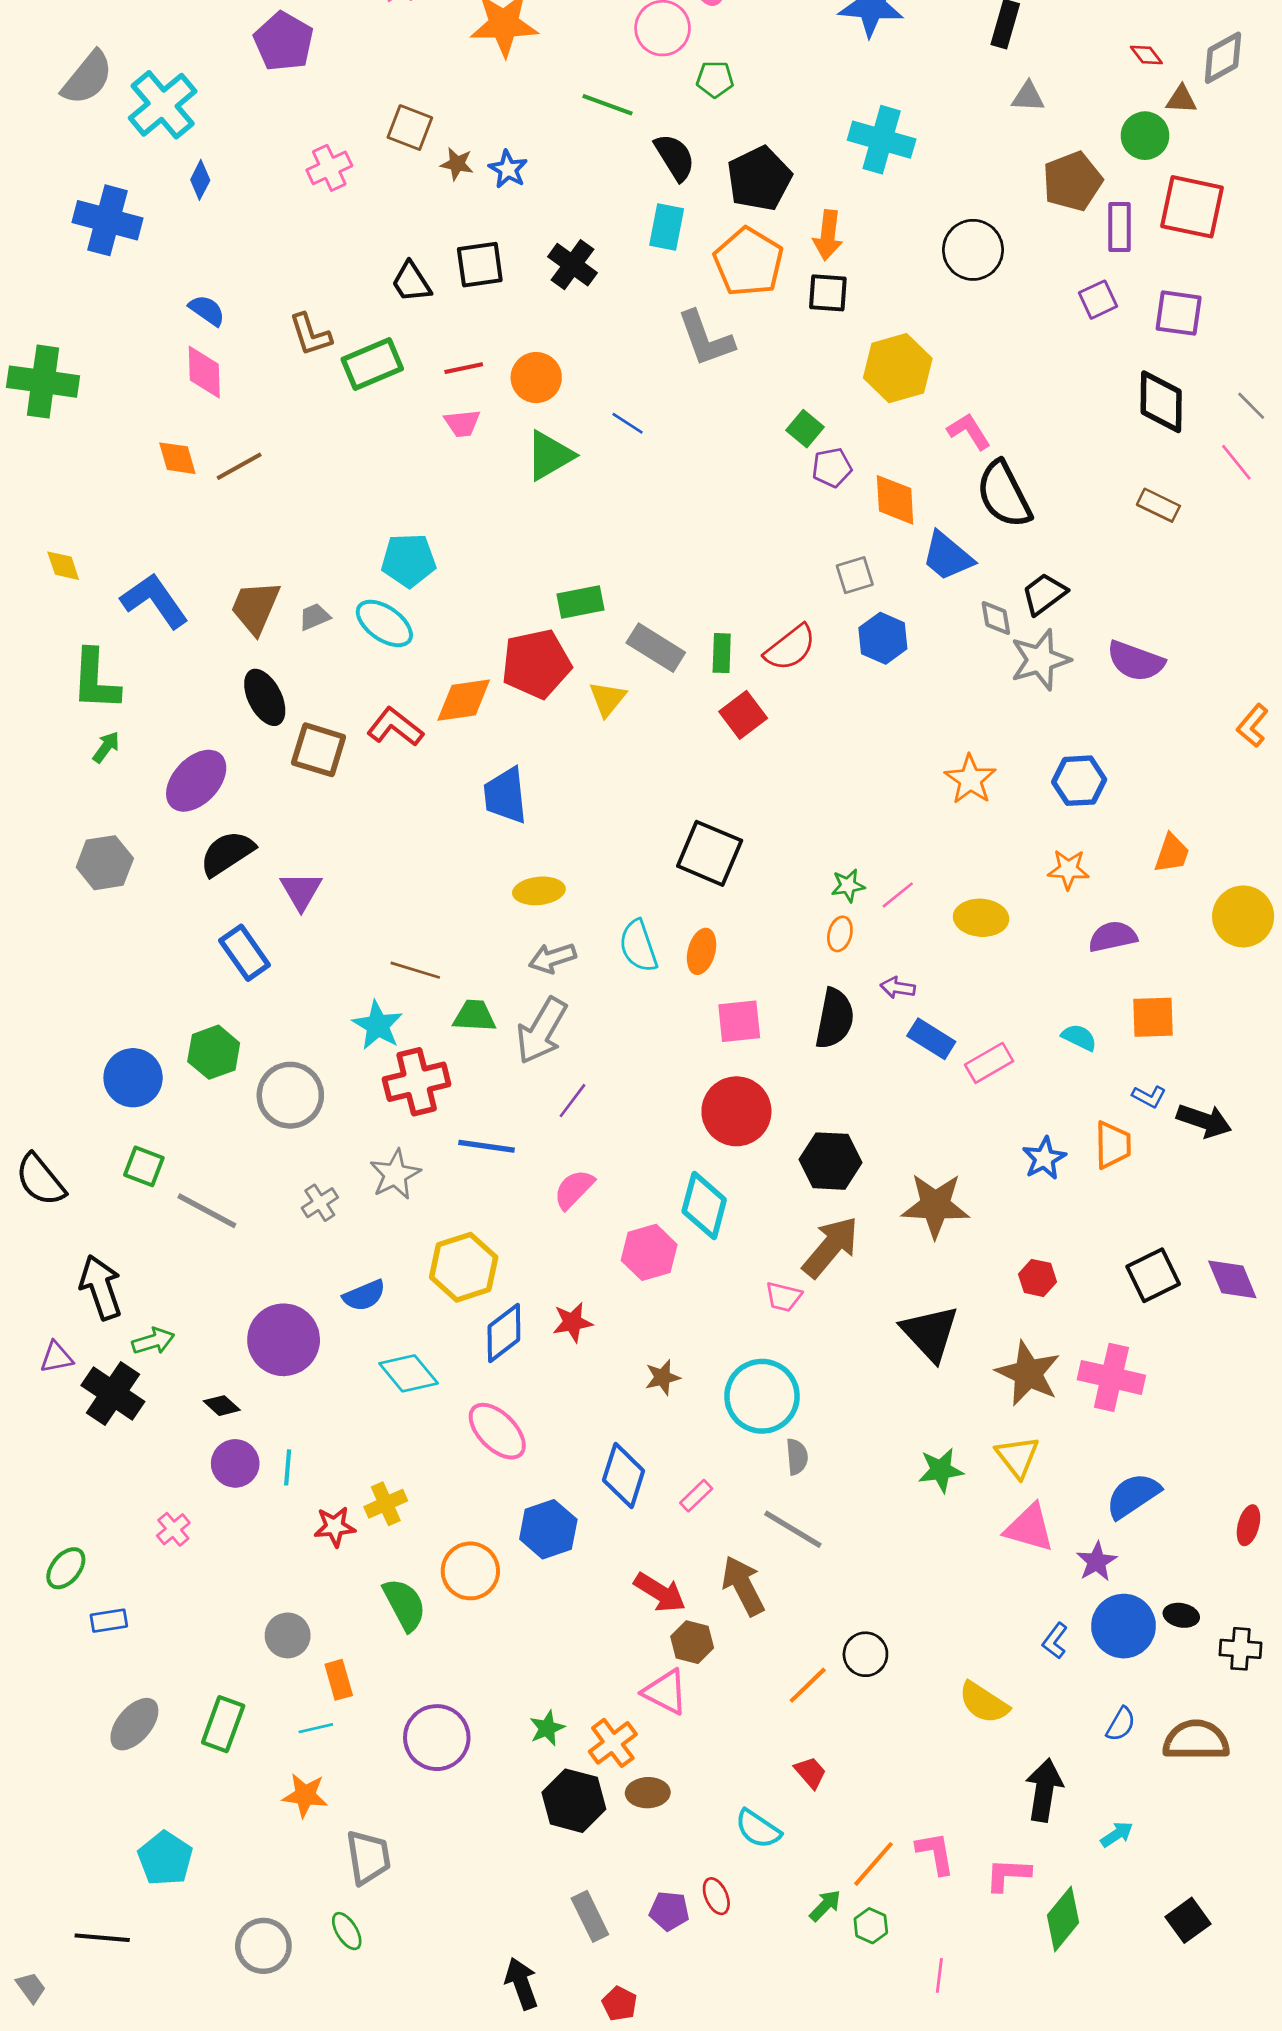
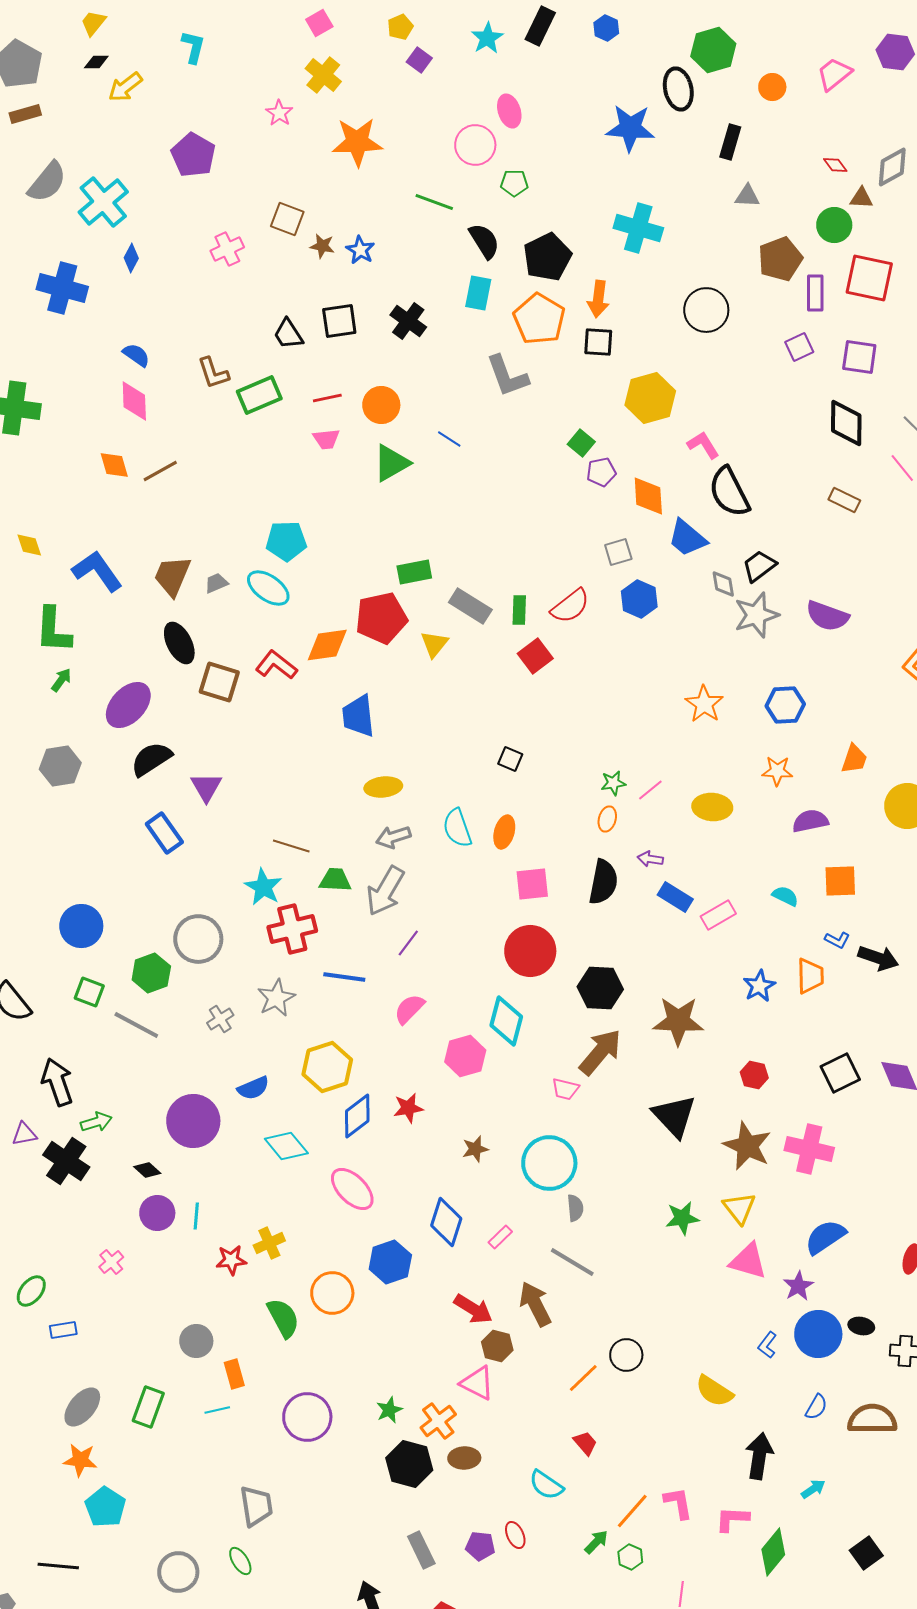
black square: (710, 853) -> (510, 759), size x0.5
green hexagon: (214, 1052) -> (151, 973), moved
orange star: (305, 1795) -> (80, 1460), moved

